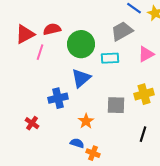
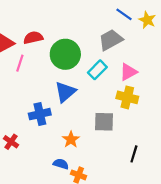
pink triangle: (146, 54) -> (128, 72), moved
cyan rectangle: (110, 58) -> (97, 70), turned -42
yellow cross: (144, 94) -> (127, 97), moved, turned 30

